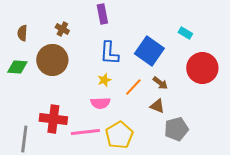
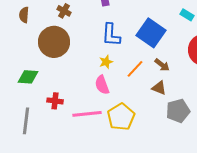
green diamond: (17, 67) -> (28, 77), moved
pink semicircle: (100, 103) -> (102, 85), turned 72
red cross: (53, 119) -> (55, 101), size x0.6

